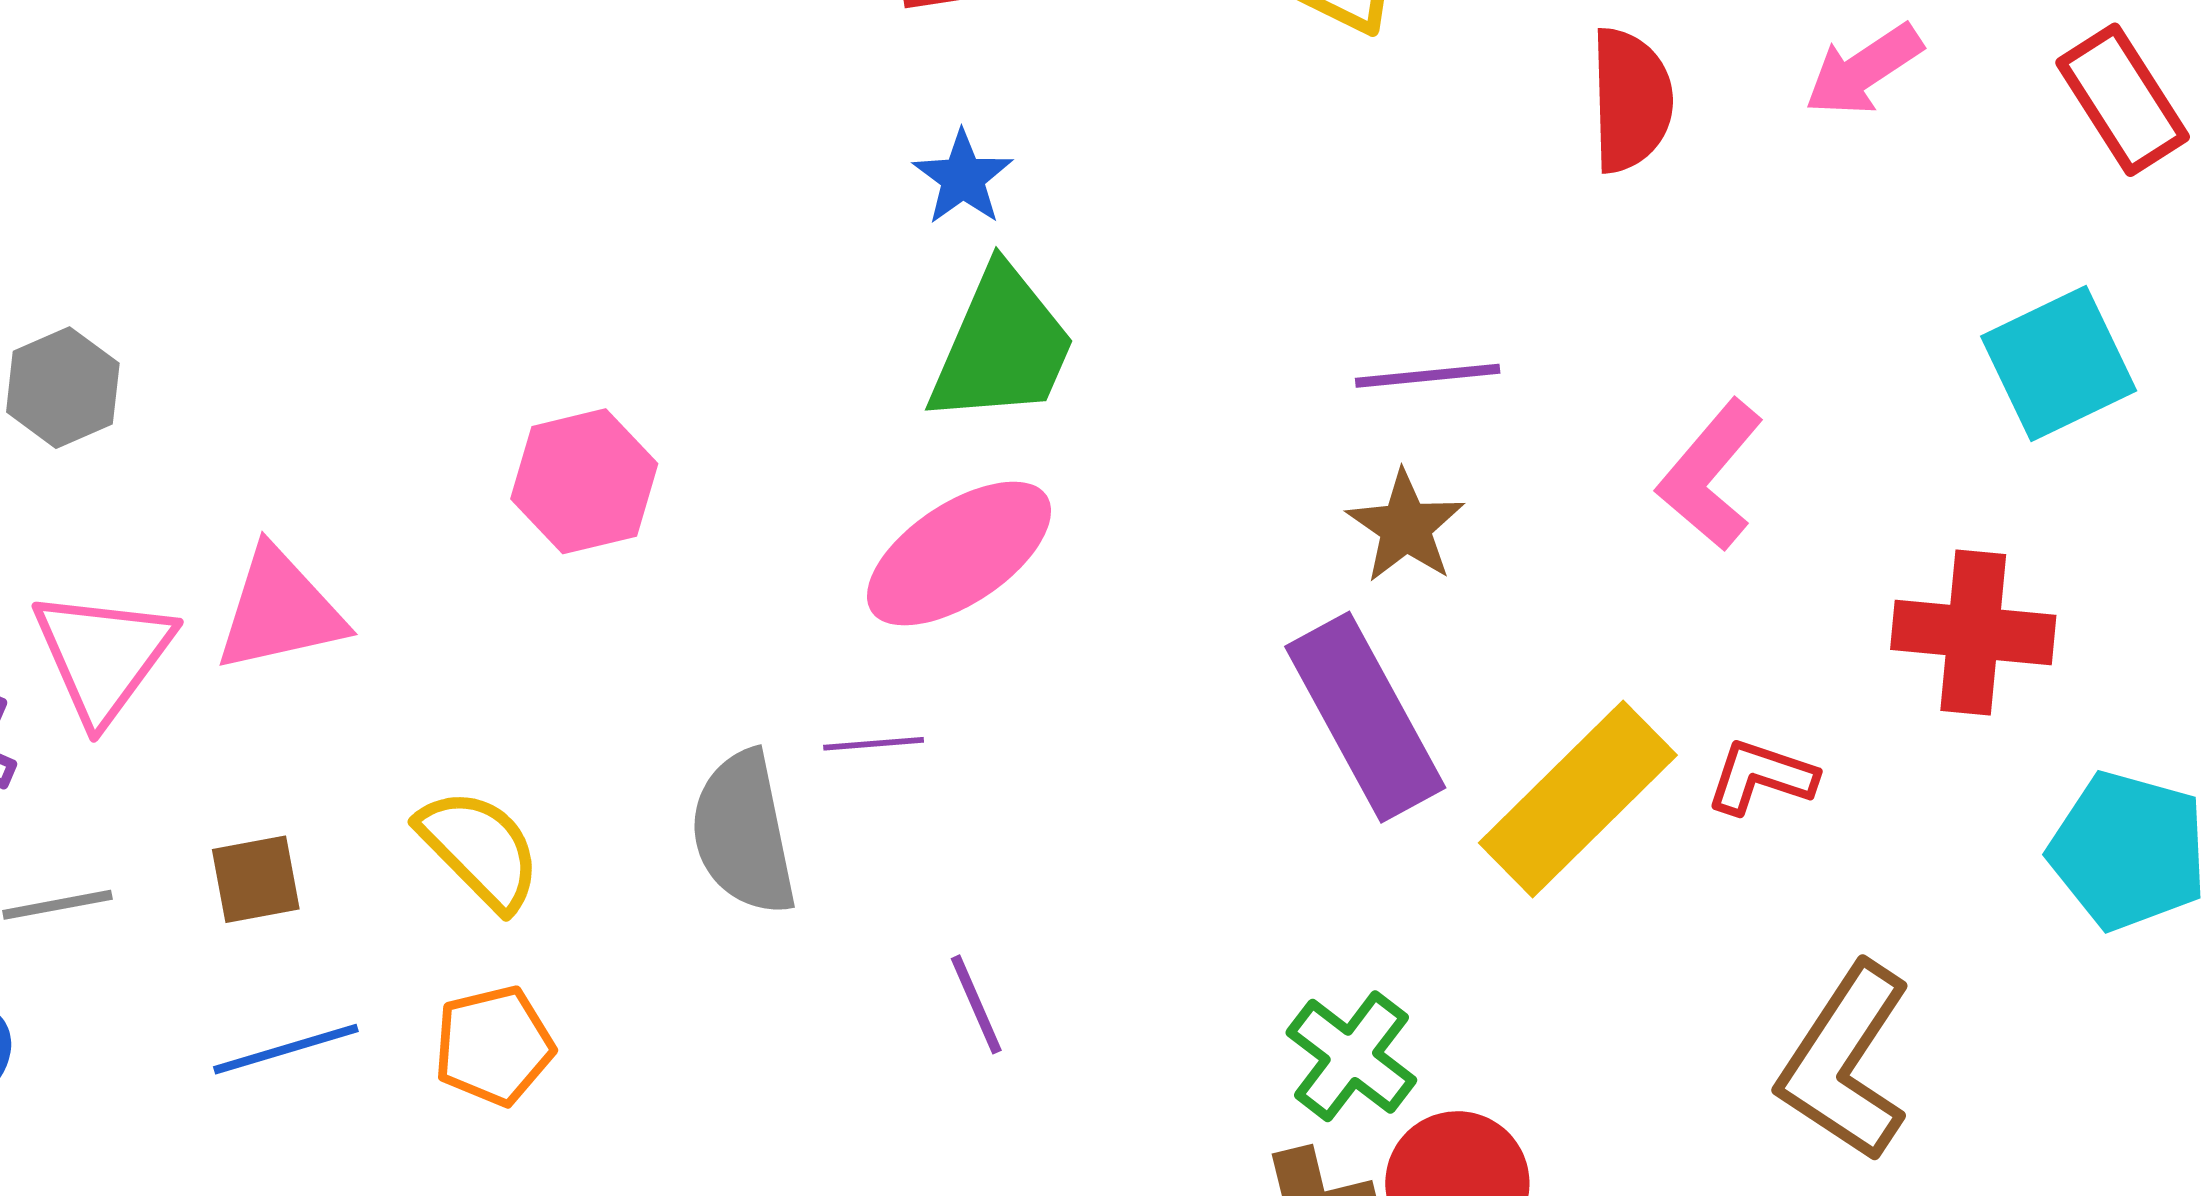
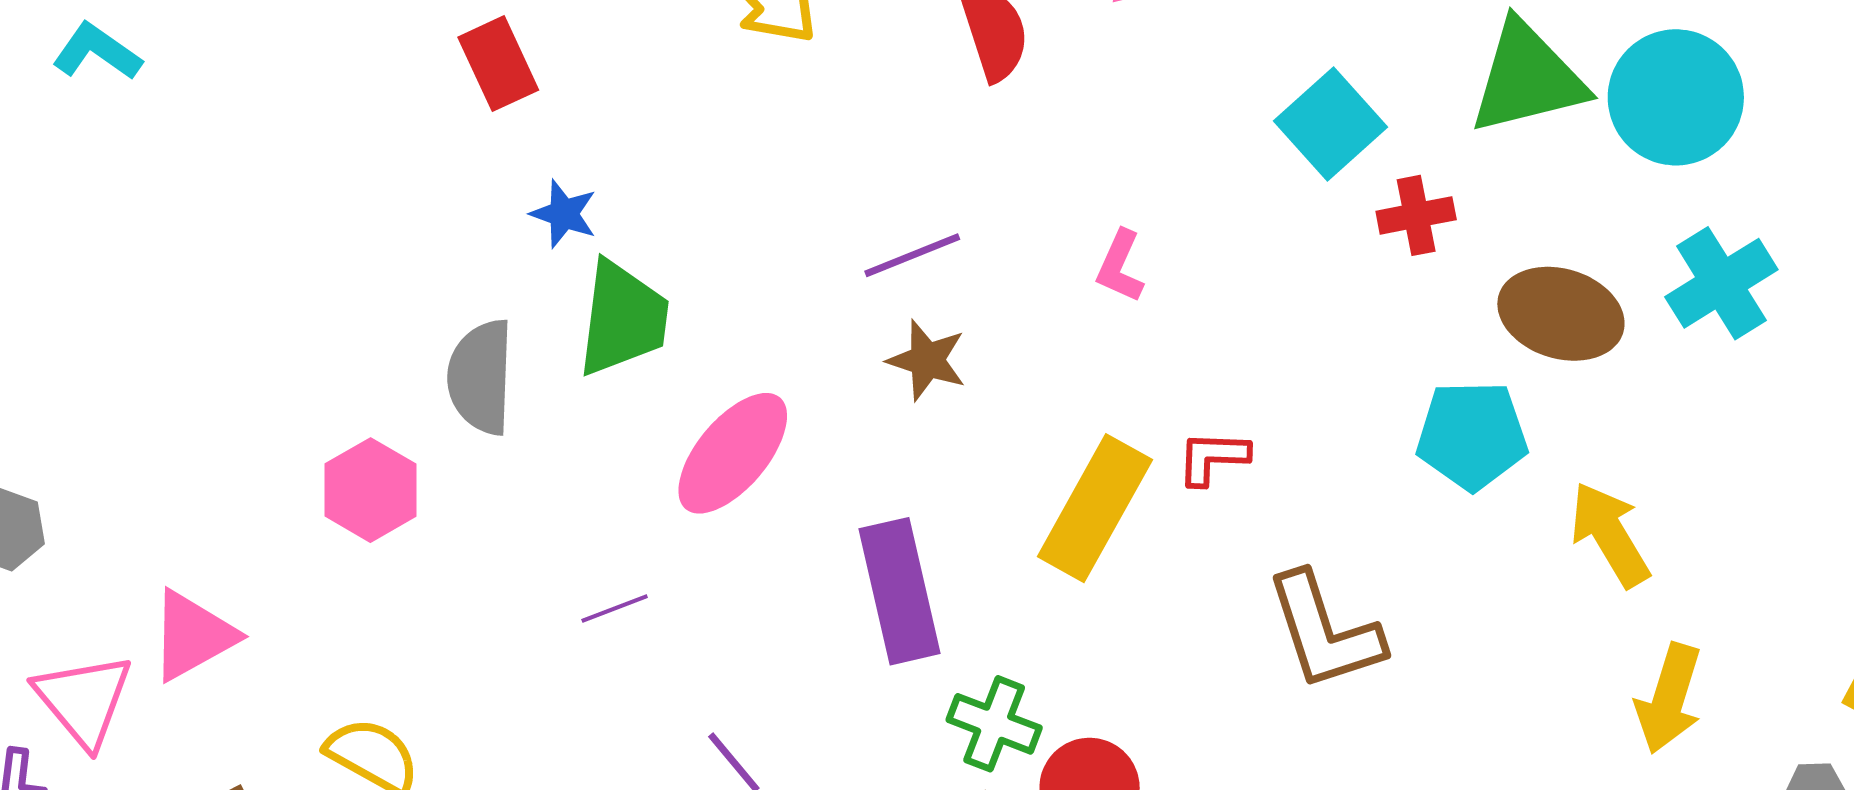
pink L-shape: (1710, 475) -> (1120, 266), size x0.7
pink ellipse: (959, 554) -> (733, 453), moved
red cross: (1973, 632) -> (1416, 215), moved, size x0.7
purple rectangle: (1365, 717) -> (900, 591), moved, turned 32
gray semicircle: (743, 833) -> (481, 377), moved, turned 30
brown L-shape: (1845, 1062) -> (1324, 631), turned -35

